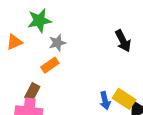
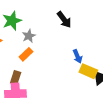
black arrow: (123, 41) -> (64, 20), moved
blue arrow: (105, 101) -> (78, 56), moved

